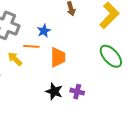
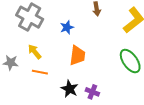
orange line: (31, 46) -> (40, 72), moved

